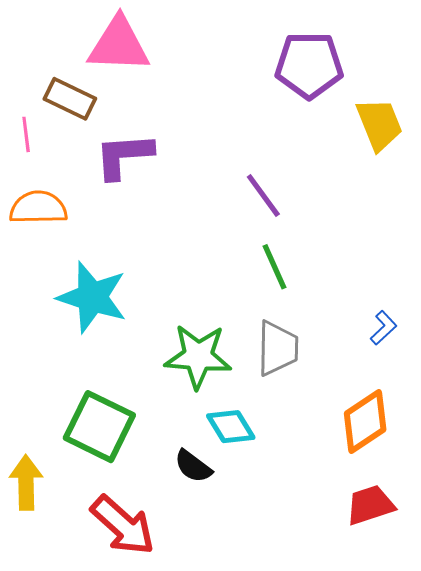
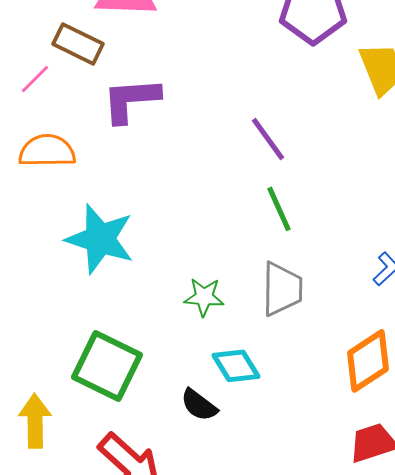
pink line: (26, 134) -> (35, 79), turned 52
green star: (198, 356) -> (204, 297), size x0.6

